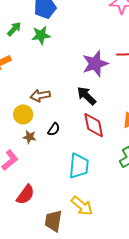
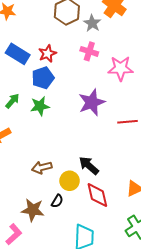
purple star: (95, 64) -> (92, 102), moved
yellow circle: (23, 114) -> (70, 181), moved
brown star: (29, 137) -> (33, 210), size x1.6

